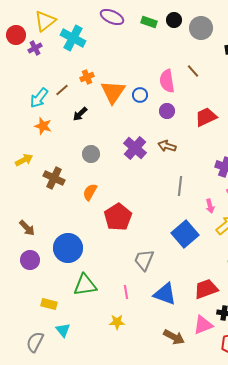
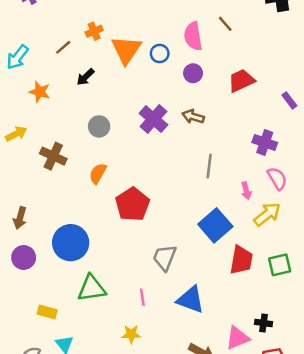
cyan arrow: (39, 98) -> (17, 57), moved
brown arrow: (27, 228) -> (20, 218), turned 60
red trapezoid: (206, 289) -> (241, 260), moved, turned 120

